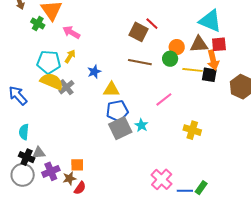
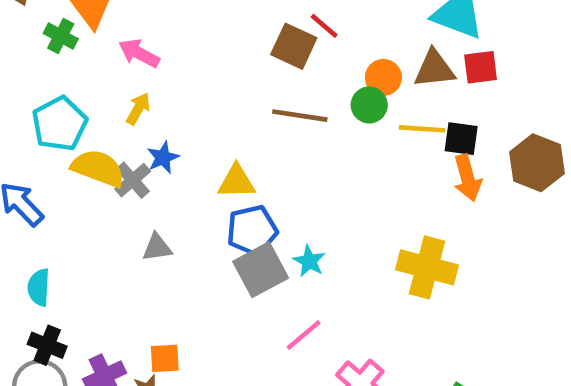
orange arrow: (213, 60) -> (467, 178), moved
cyan pentagon: (49, 62) -> (59, 124), moved, turned -30
blue star: (94, 72) -> (163, 158), moved
pink line: (164, 99) -> (304, 335), moved
yellow cross: (192, 130) -> (427, 267), size x1.4
gray triangle: (39, 153) -> (157, 247), moved

